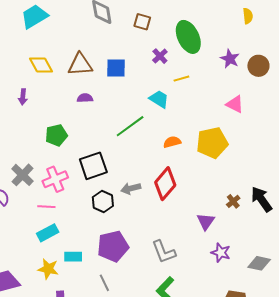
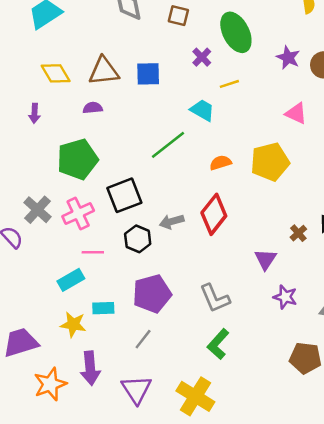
purple semicircle: (85, 98) -> (93, 108), moved
green pentagon: (56, 135) -> (77, 159), size x1.5
pink line: (46, 207) -> (93, 252), moved
gray line: (104, 283) -> (143, 339), turned 66

